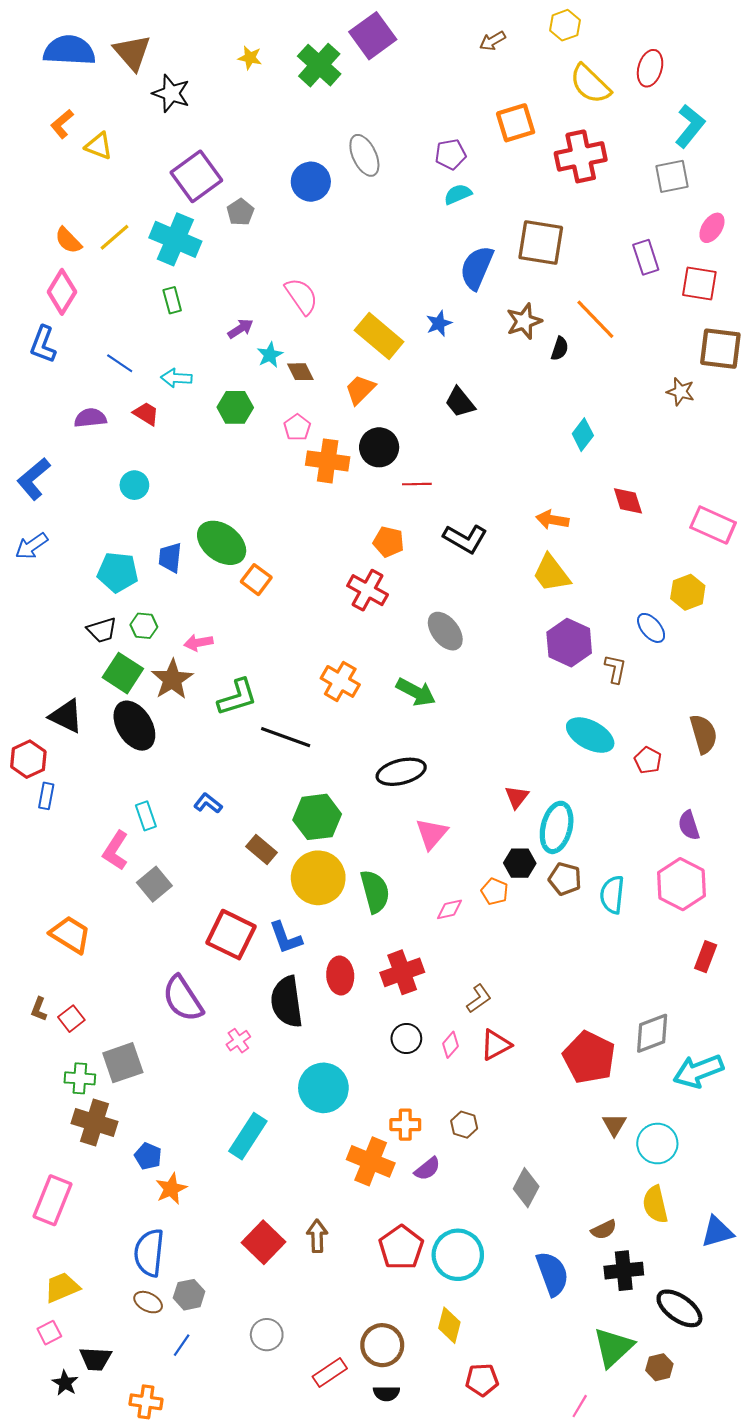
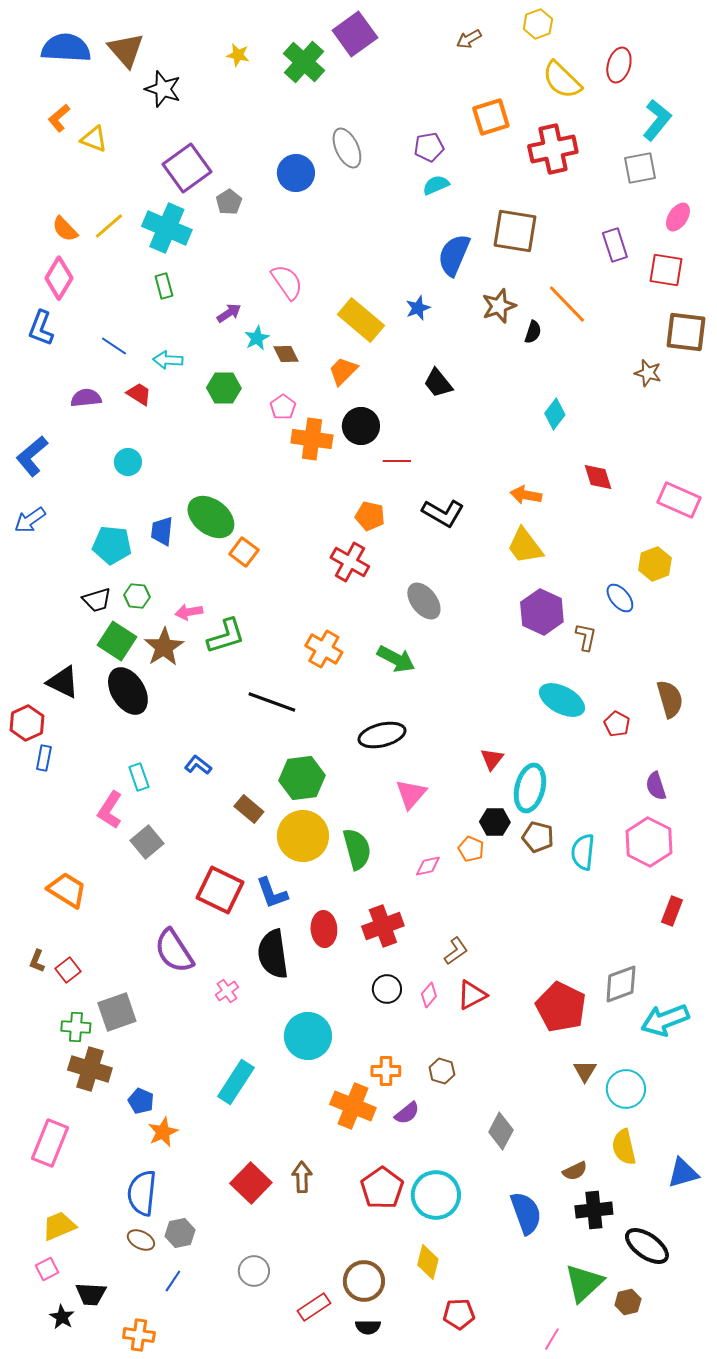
green L-shape: (237, 697) -> (226, 636), moved

